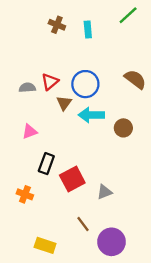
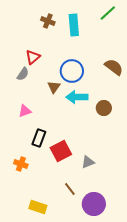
cyan rectangle: (88, 29) -> (74, 25), size x1.5
red triangle: (50, 82) -> (33, 57), moved
gray semicircle: (27, 88) -> (23, 74), turned 128

